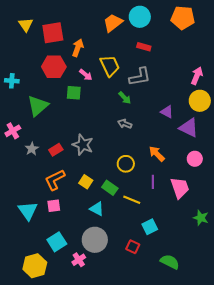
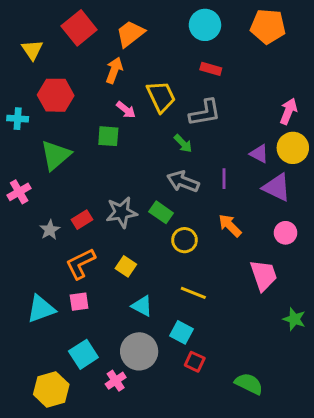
orange trapezoid: (113, 23) -> (130, 34), moved
yellow triangle: (26, 25) -> (32, 50), moved
red square: (53, 33) -> (79, 28), moved, turned -30
red hexagon: (54, 67) -> (56, 95), moved
purple triangle: (167, 112) -> (259, 154), moved
gray arrow: (125, 124) -> (183, 182), size x1.5
gray star: (83, 145) -> (122, 212), turned -30
gray star: (32, 149) -> (50, 230), moved
purple line: (153, 182) -> (224, 179), moved
green rectangle: (110, 188) -> (161, 212), moved
cyan triangle: (28, 211) -> (41, 309), turned 45
cyan square: (150, 227) -> (182, 332), moved, turned -35

